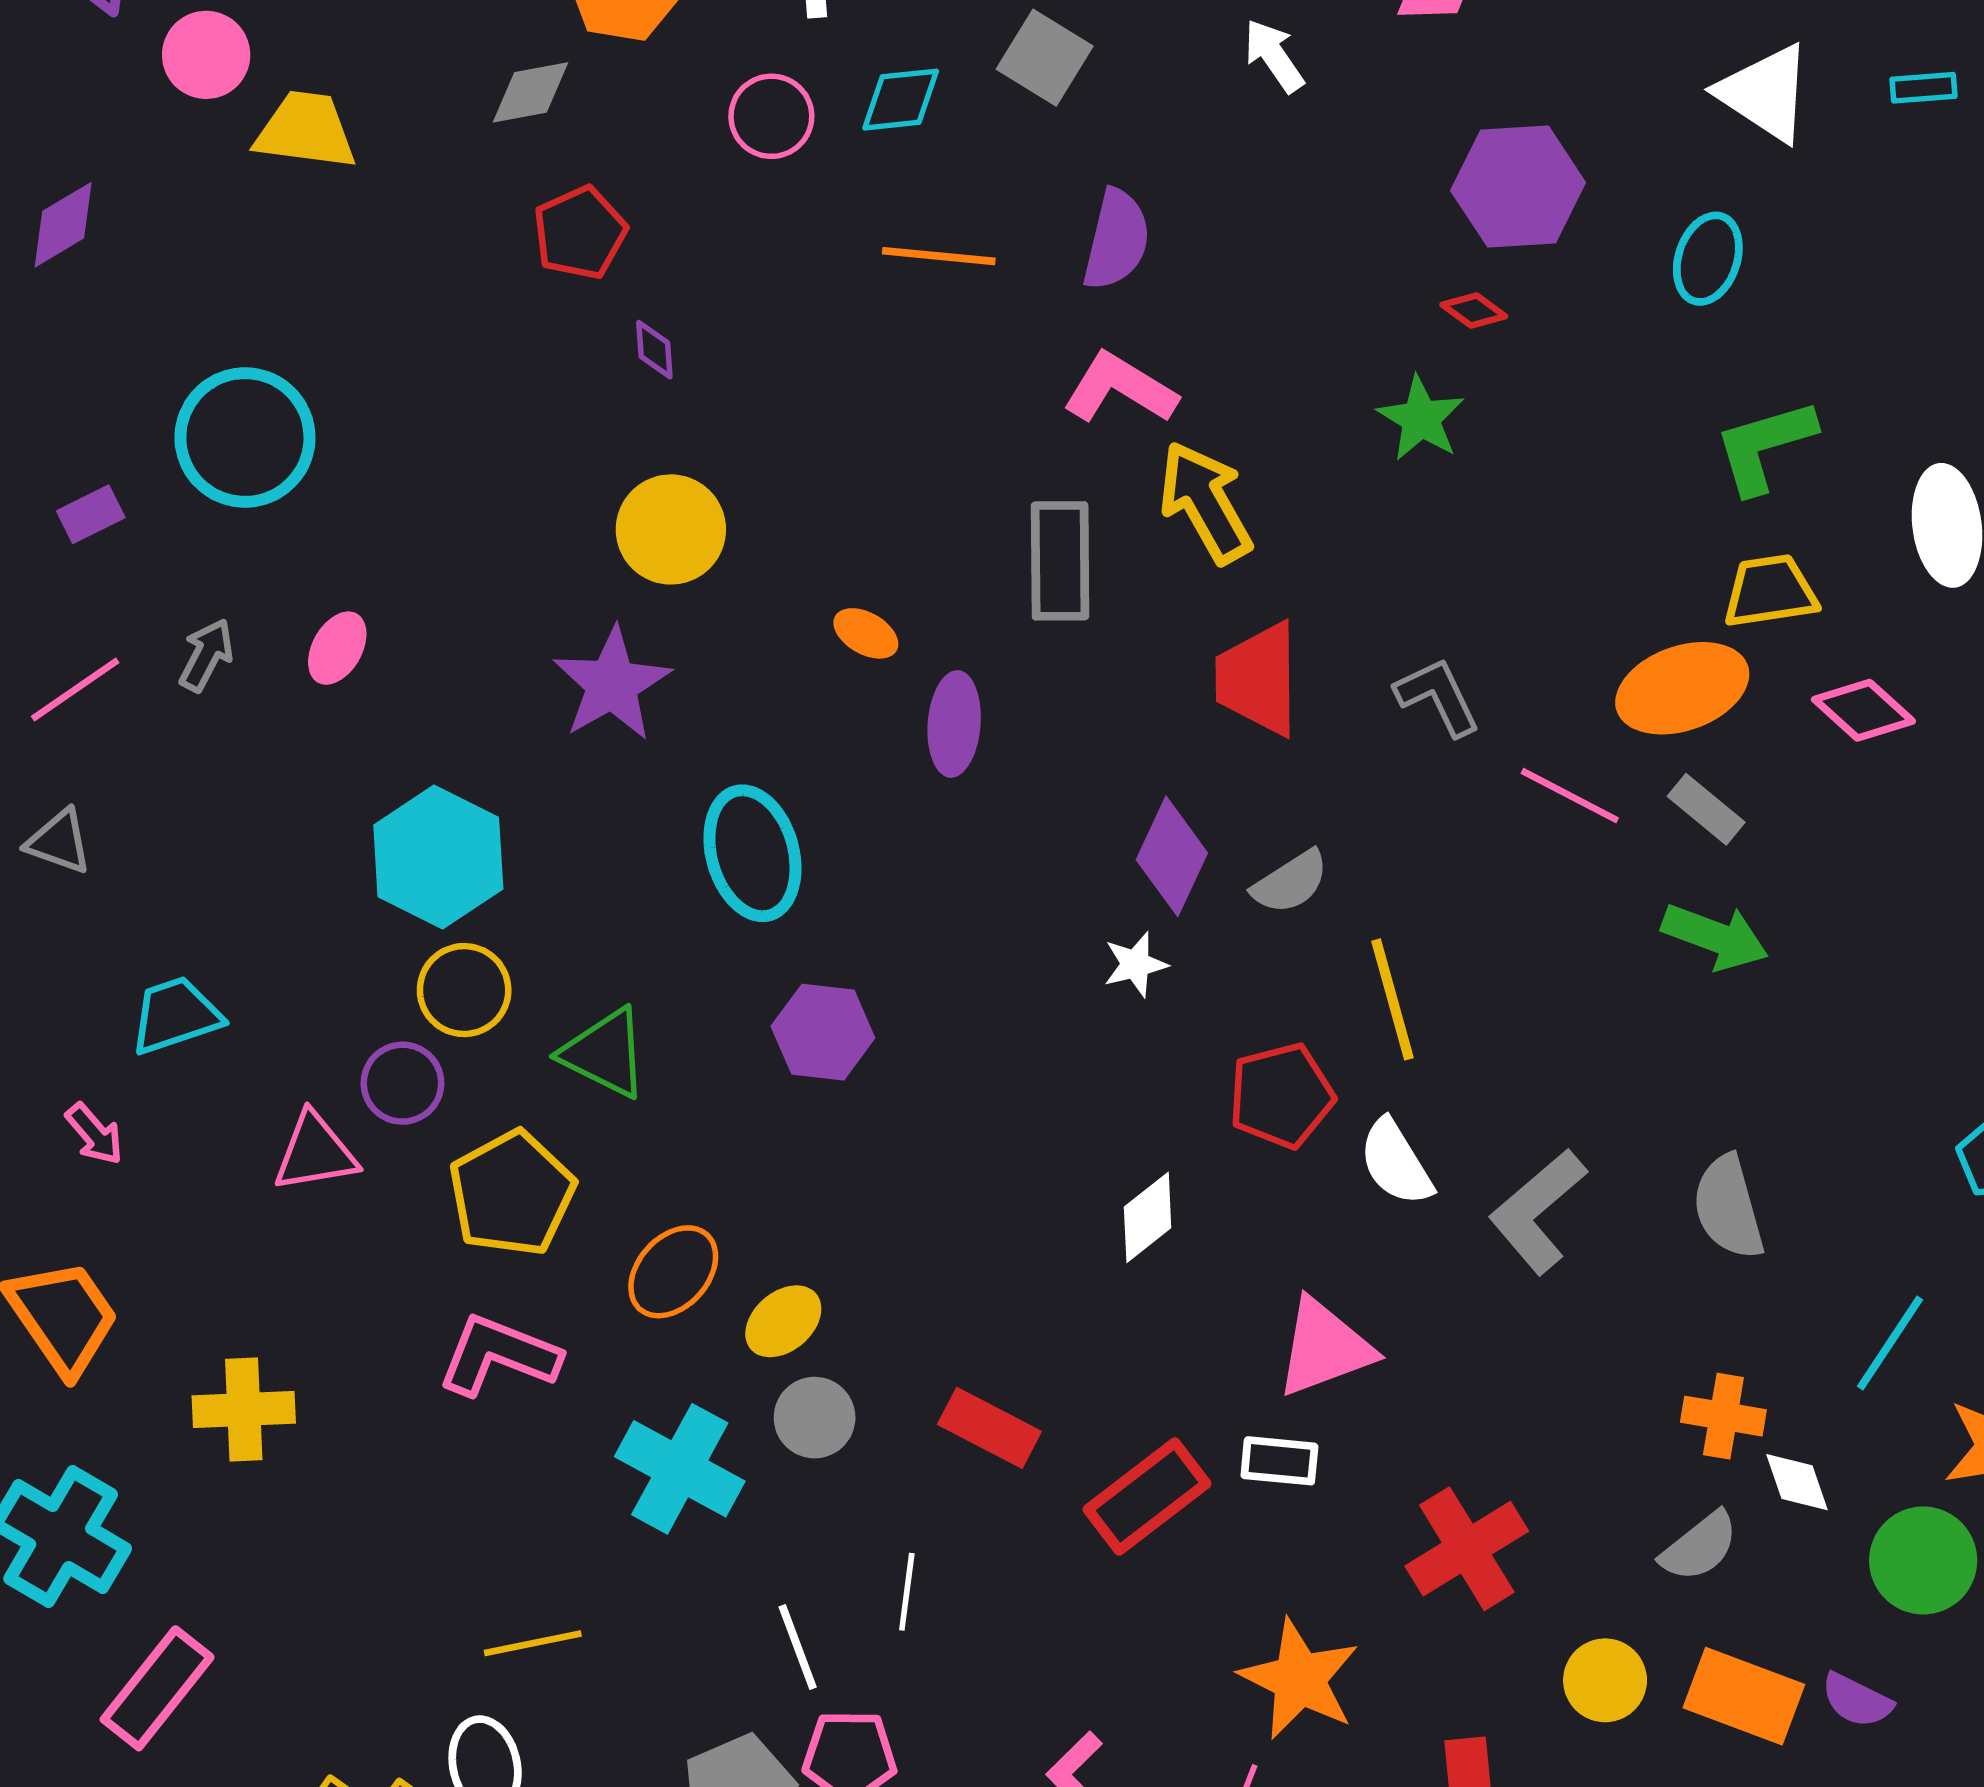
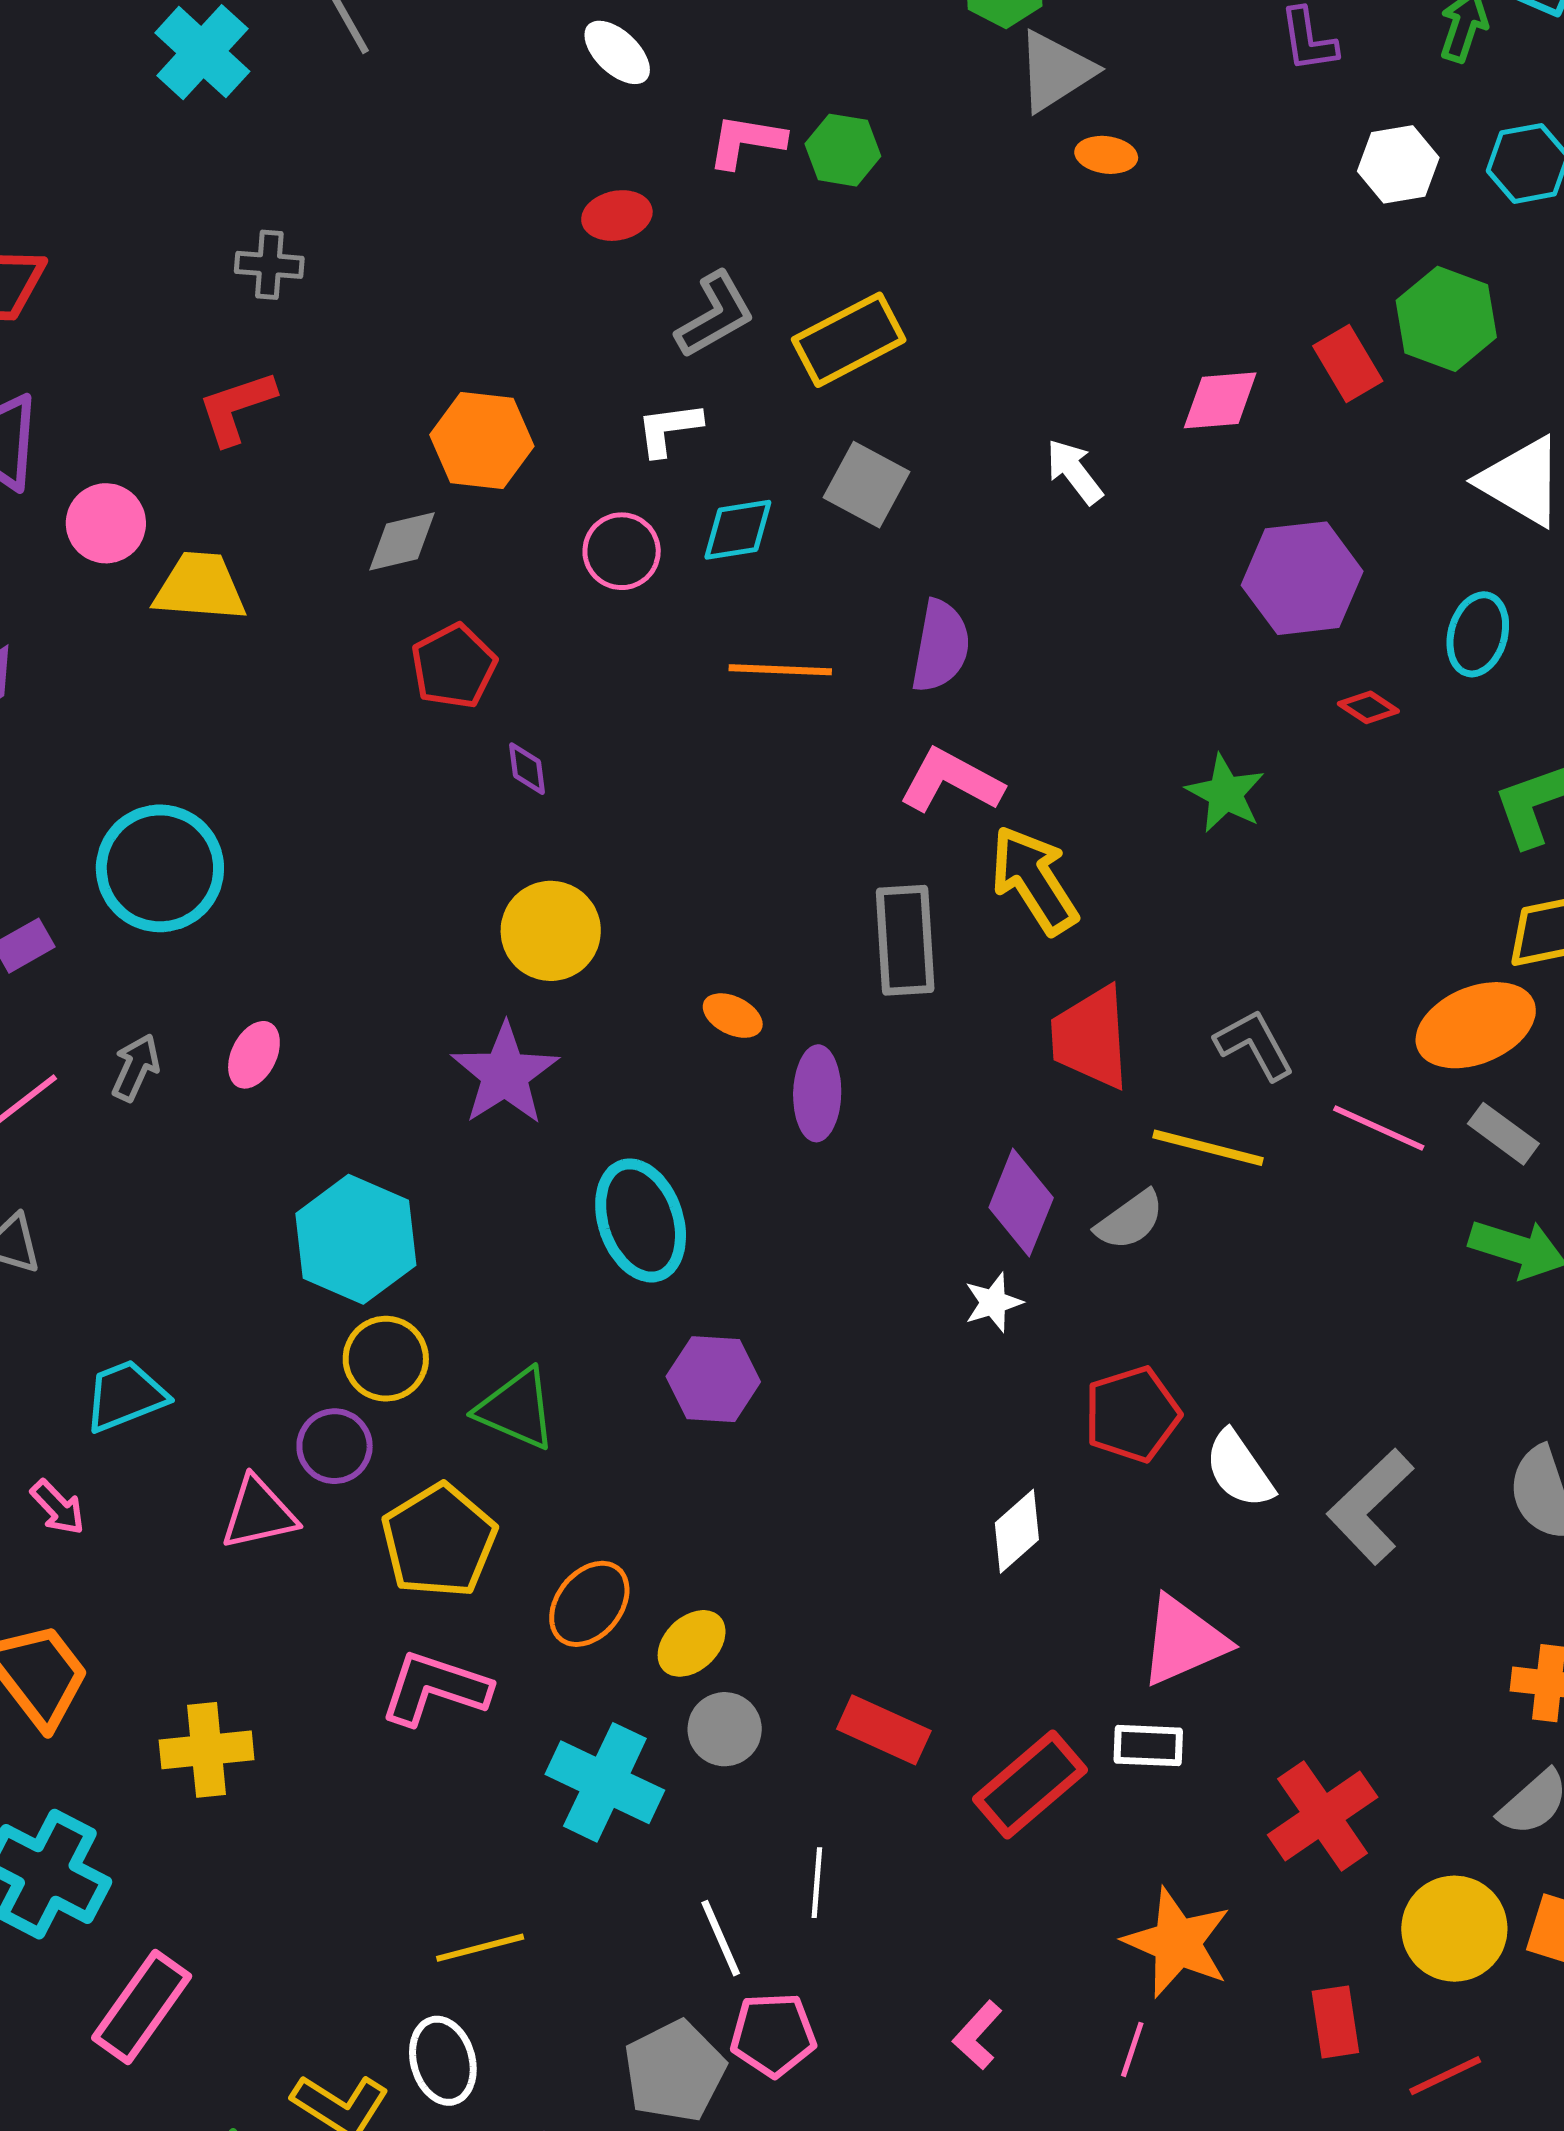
red diamond: (1474, 310) -> (1368, 707), moved
yellow line: (1392, 999) -> (1208, 1148), moved, turned -57
yellow circle: (1605, 1680) -> (1454, 1929), size x1.4

